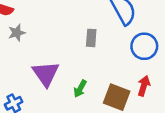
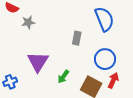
gray star: (17, 33) -> (28, 22), moved
blue circle: (144, 46) -> (105, 59), moved

